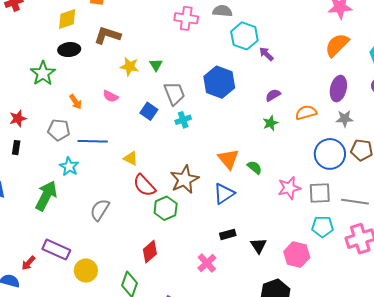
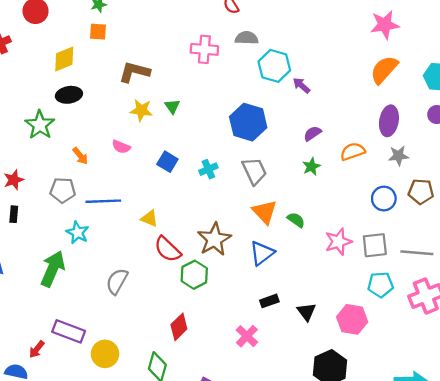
brown L-shape: (107, 35) -> (134, 72), moved
gray trapezoid: (174, 93) -> (254, 171), moved
blue circle: (330, 154) -> (384, 199), size x0.7

